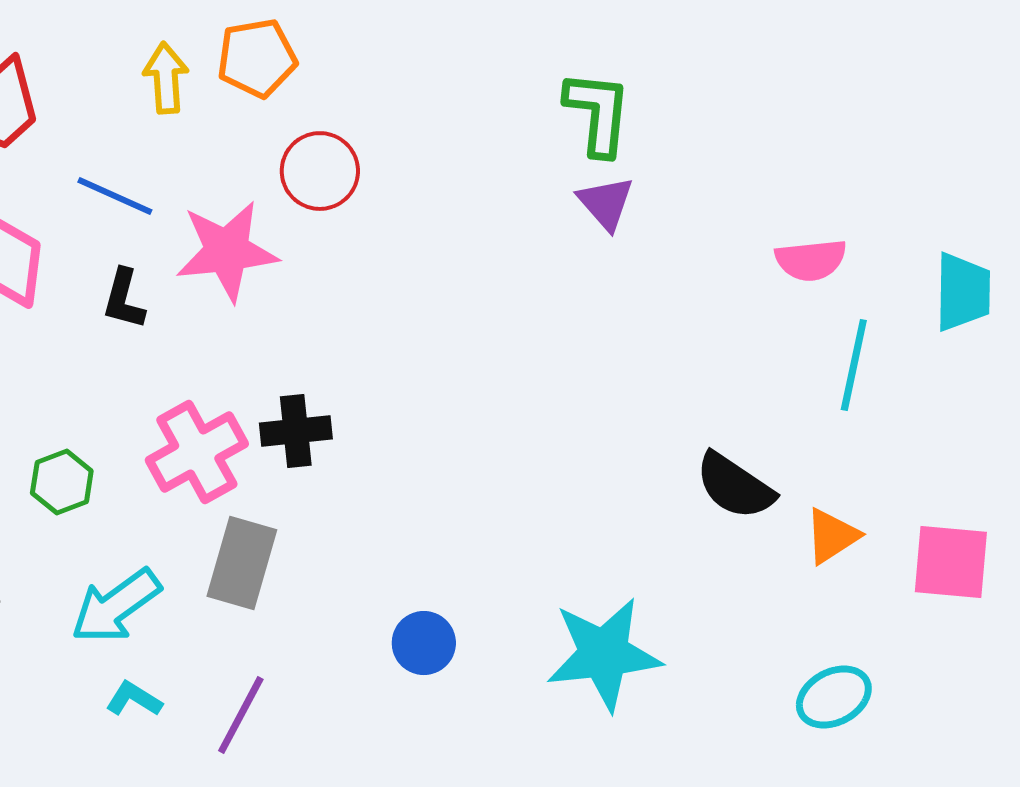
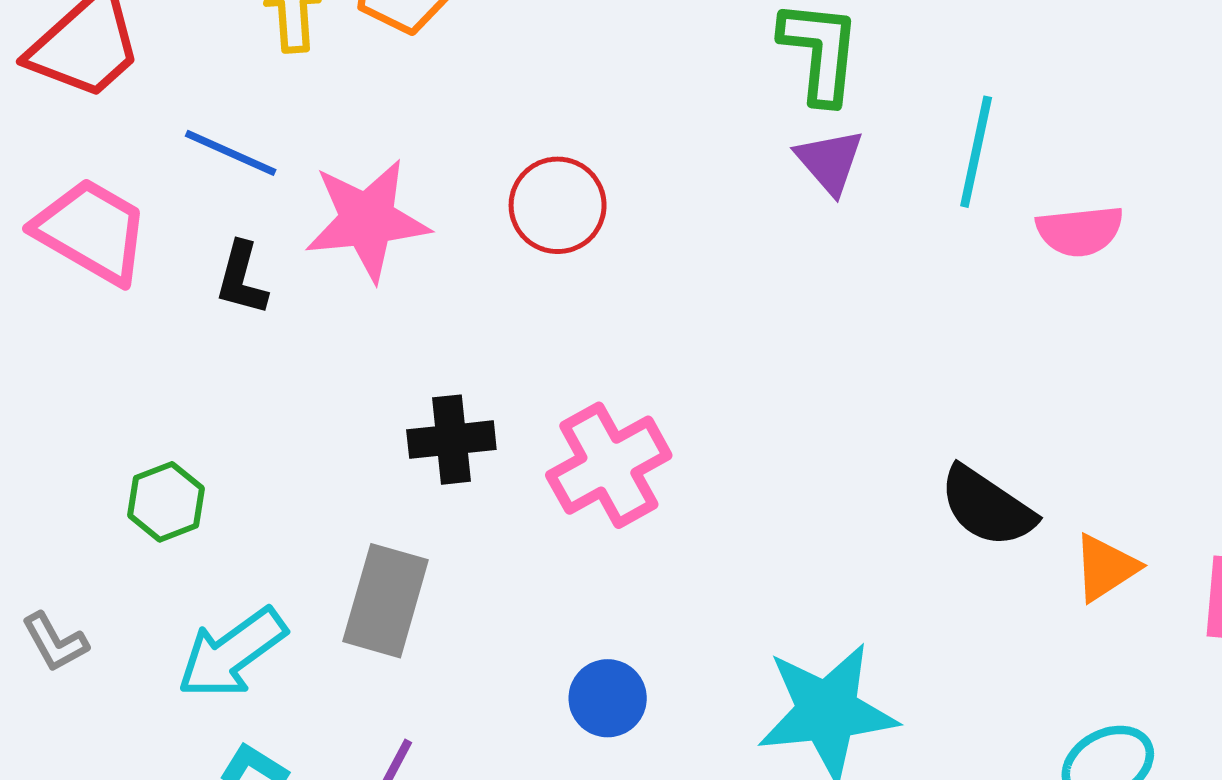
red circle: (320, 171) -> (558, 205), moved
cyan line: (854, 365) -> (976, 152), moved
pink cross: (197, 452) -> (609, 465), moved

